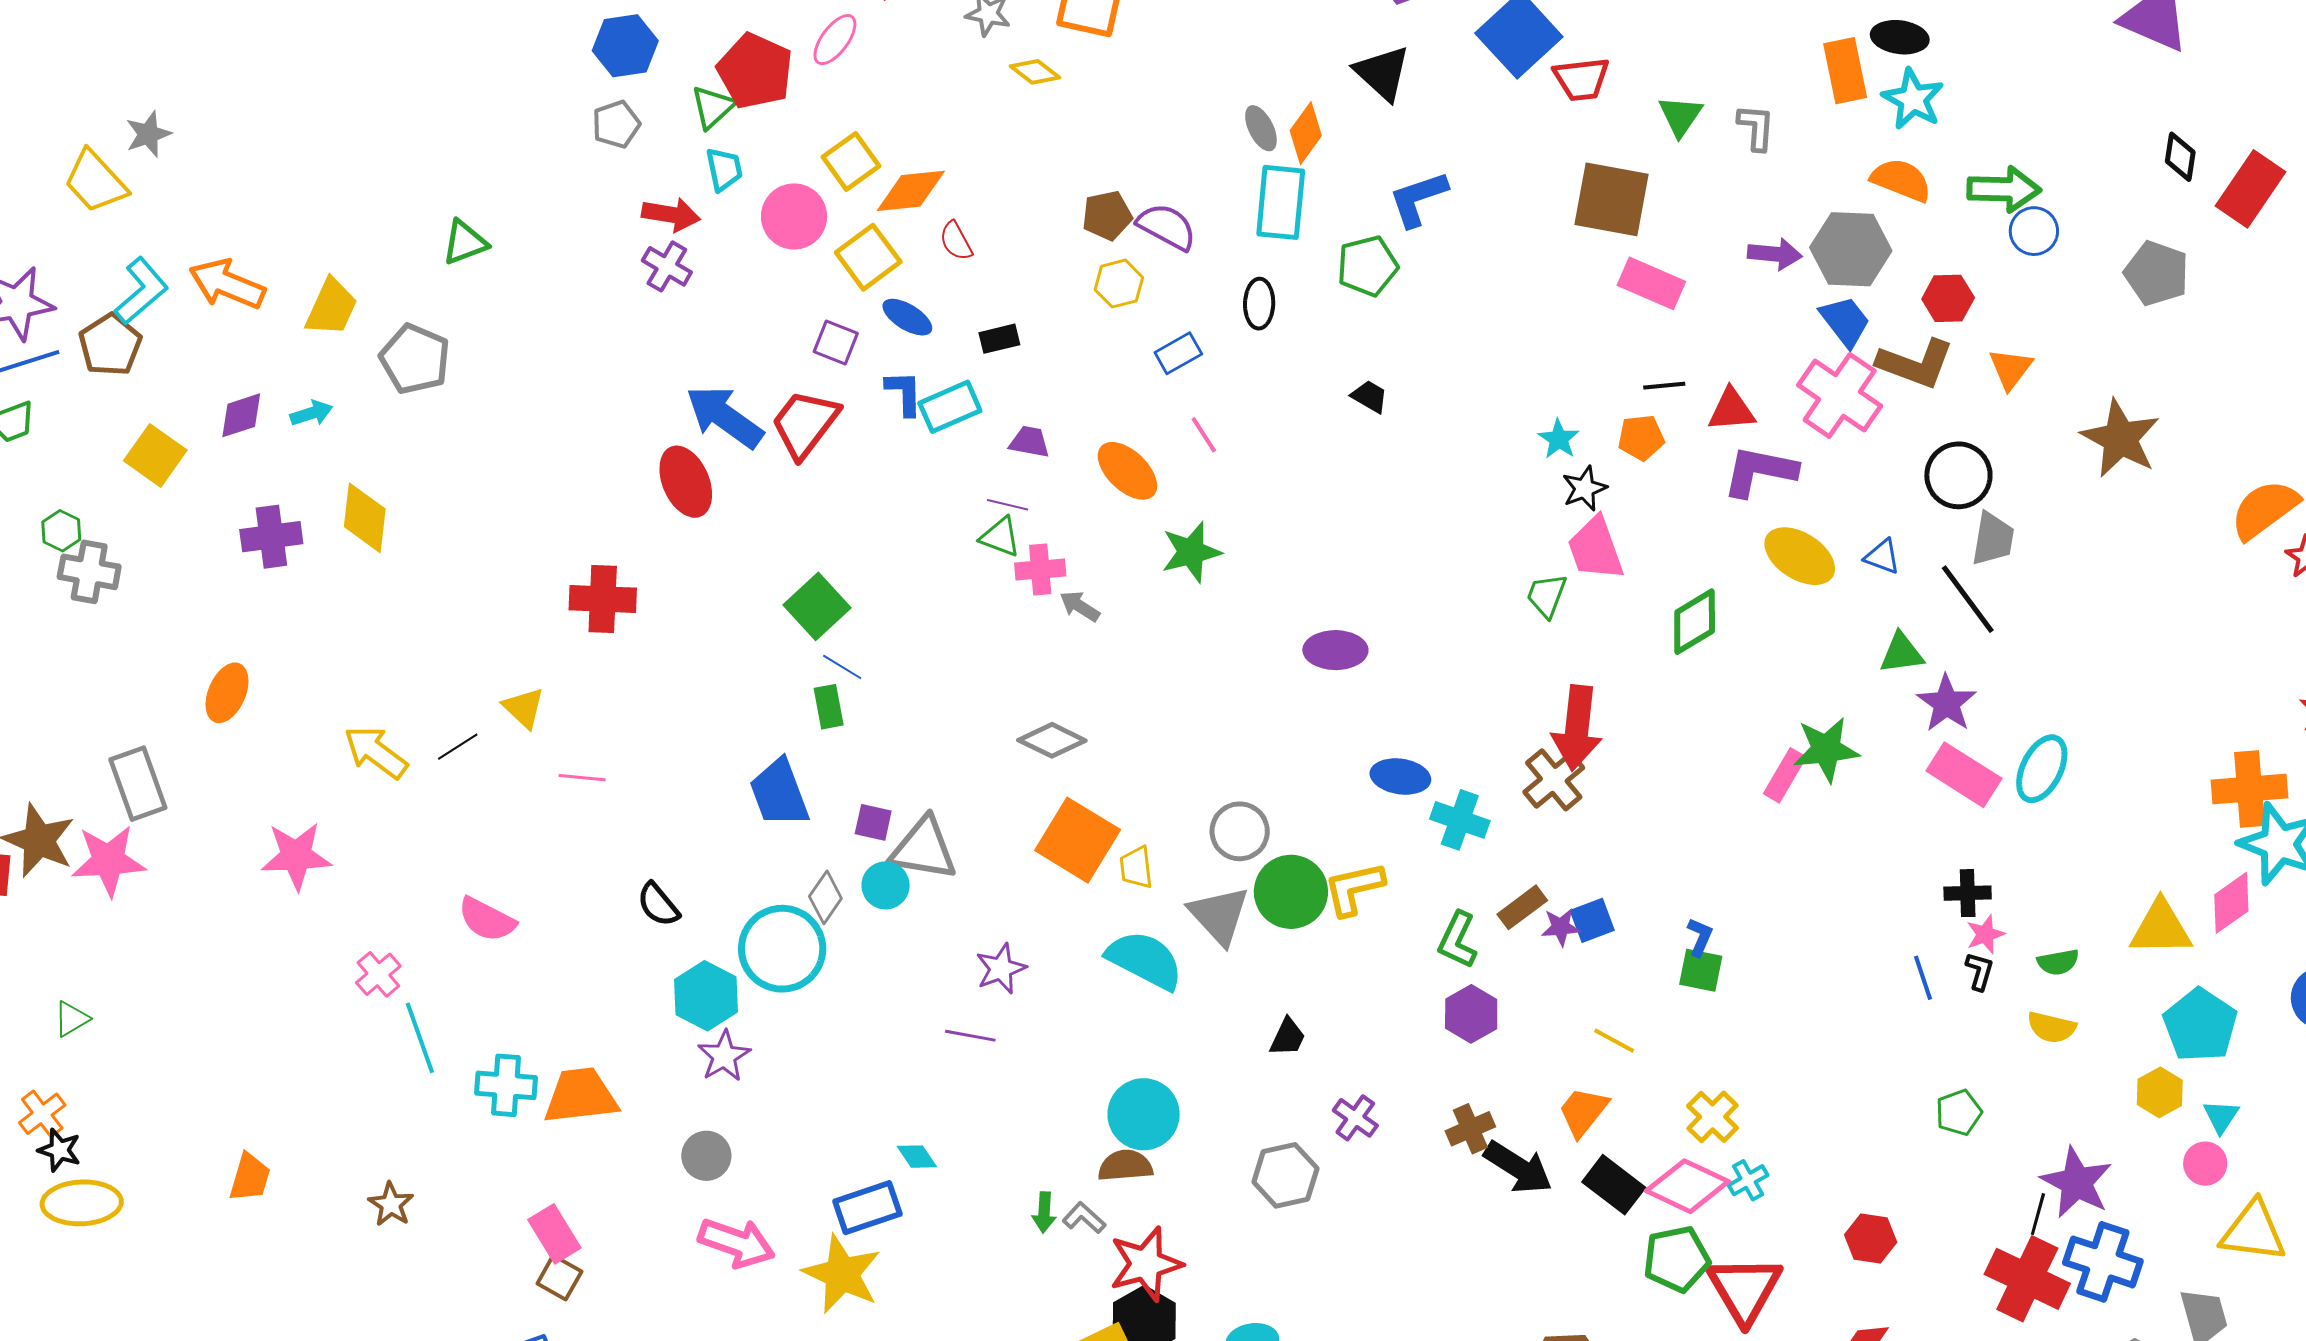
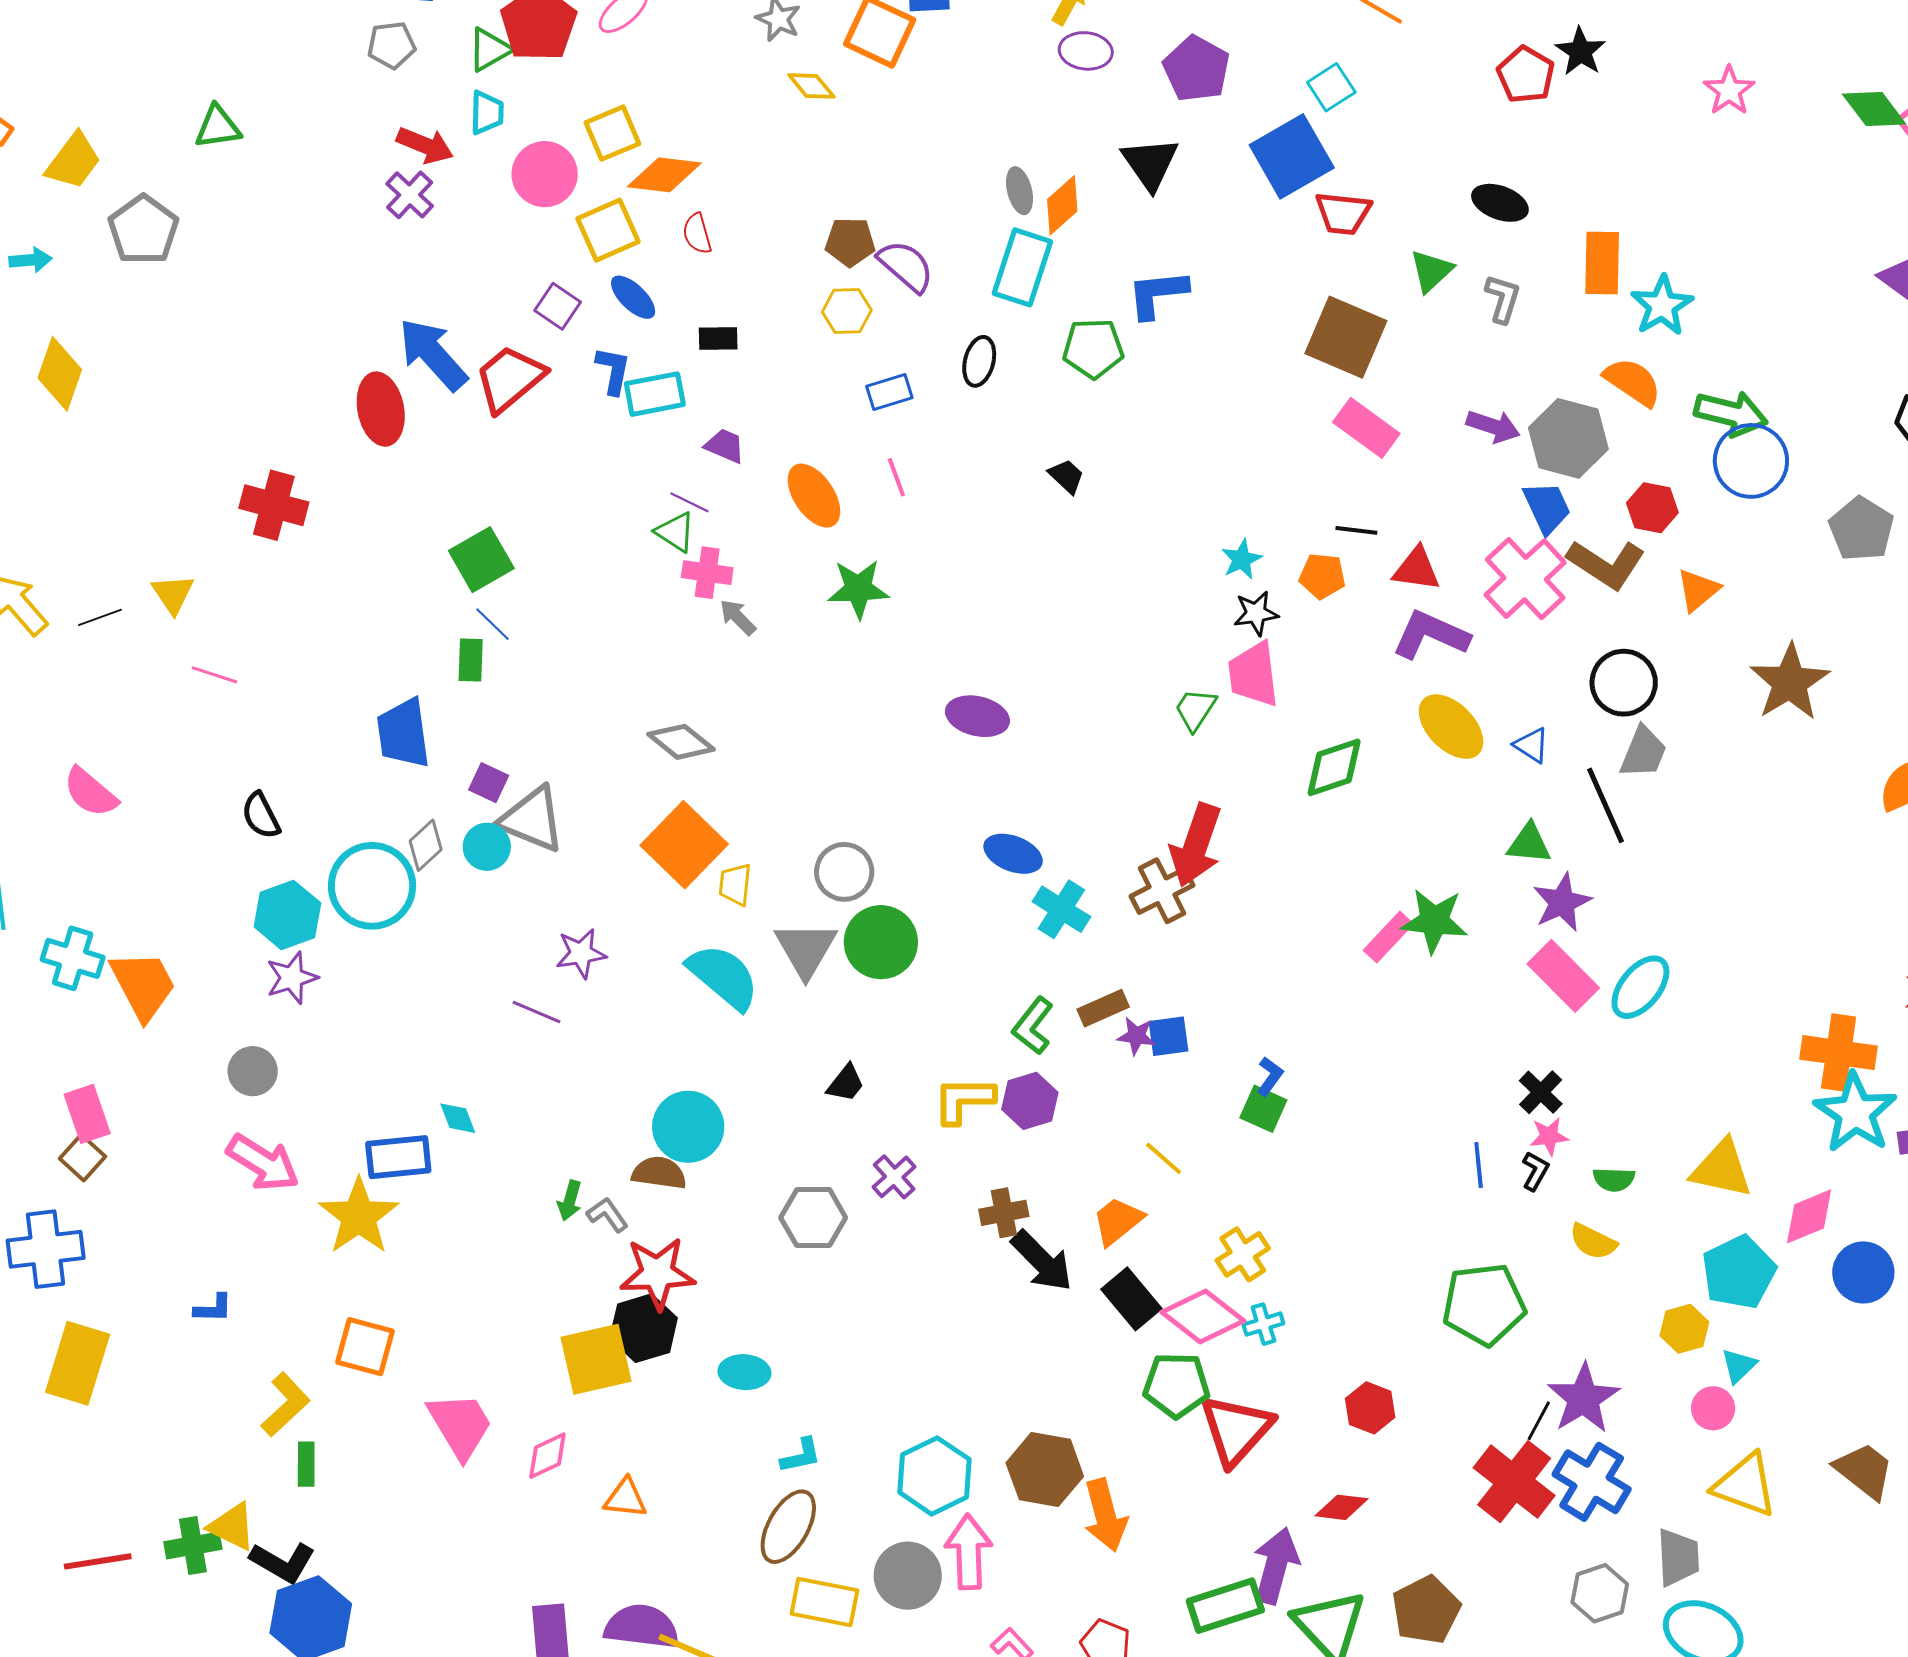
black ellipse: (1900, 37) -> (1500, 203), moved
blue circle: (2034, 231) -> (1751, 461), size x1.5
yellow L-shape: (1354, 889) -> (964, 1100), moved
black cross: (1968, 893) -> (1541, 1092), turned 33
pink diamond: (2231, 903) -> (1809, 1216), moved
orange trapezoid: (581, 1096) -> (143, 985), turned 56
green pentagon: (1959, 1113) -> (1484, 1304), size x1.8

